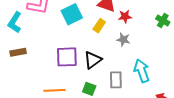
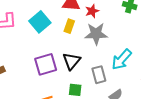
gray star: (123, 40) -> (96, 34), size x1.6
cyan arrow: (142, 71) -> (122, 60), turned -105

